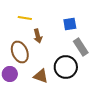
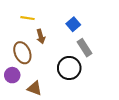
blue square: (70, 24) -> (73, 24), turned -32
brown triangle: (41, 76) -> (35, 88), moved

